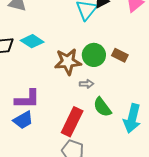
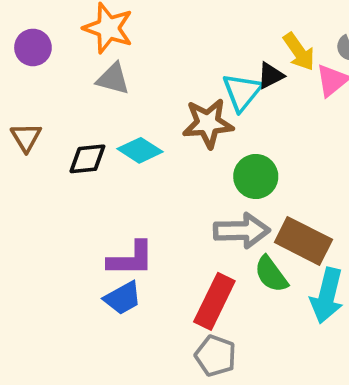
brown rectangle: (120, 55) -> (303, 241), moved, size x1.8
brown star: (68, 62) -> (208, 123), moved
gray arrow: (87, 84) -> (242, 231), size x2.0

